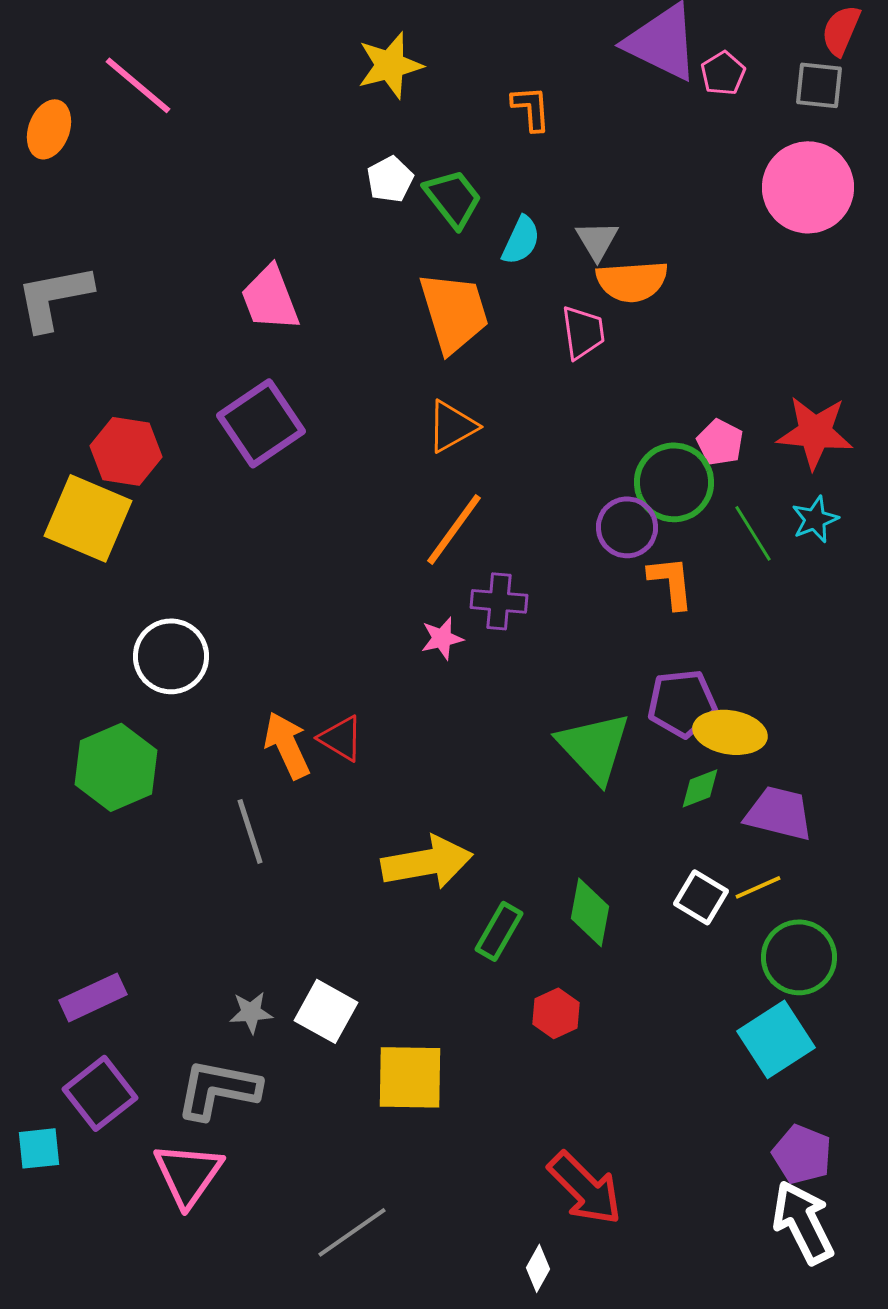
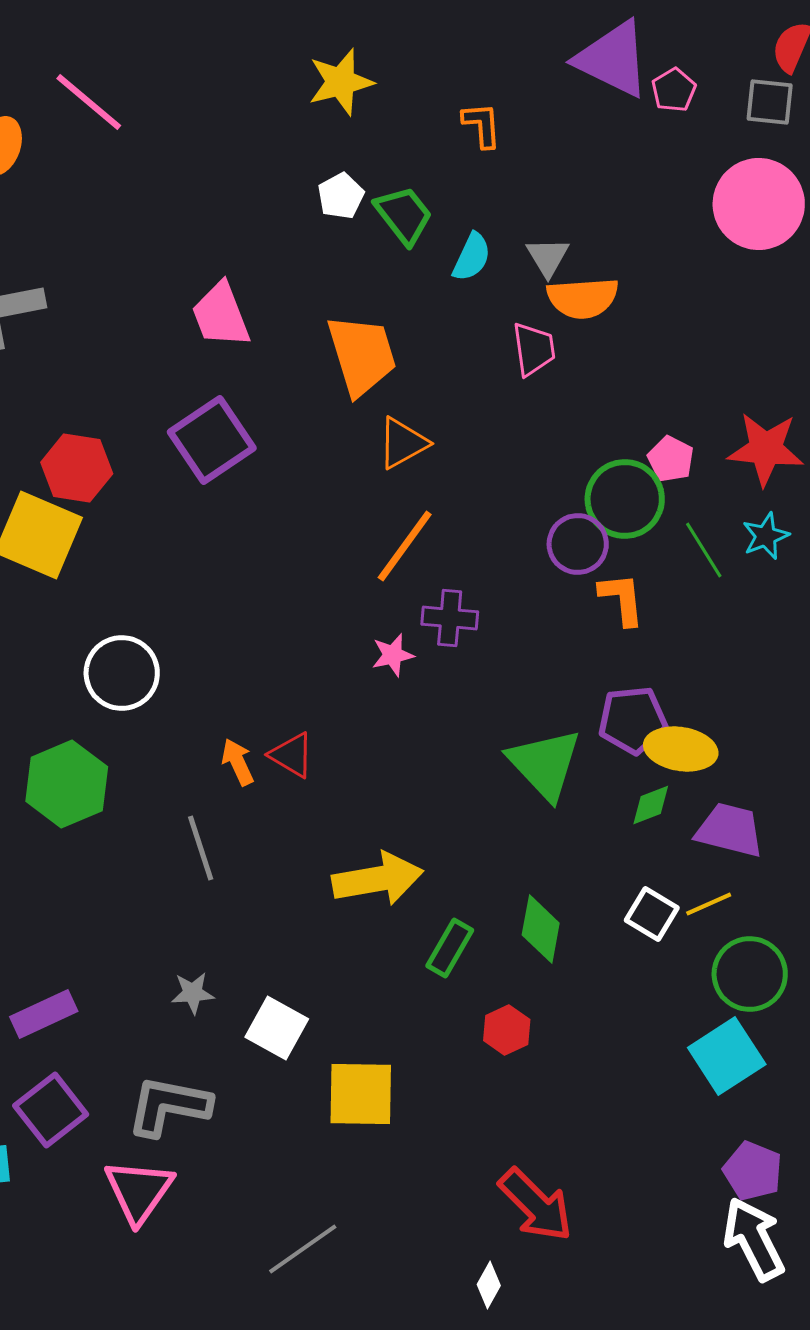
orange trapezoid: (454, 312) -> (362, 355), moved
orange arrow: (287, 745) -> (238, 762), size x0.7
gray star: (251, 1012) -> (193, 993), moved

